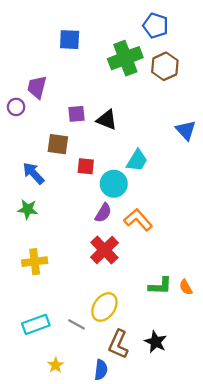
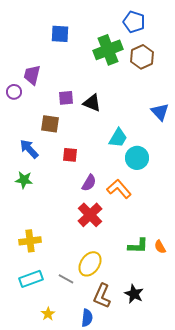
red square: (86, 166) -> (70, 155), moved
cyan circle: (114, 184) -> (137, 158), moved
yellow cross: (35, 262) -> (30, 241), moved

